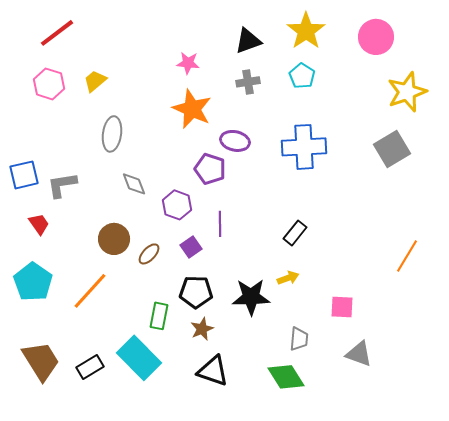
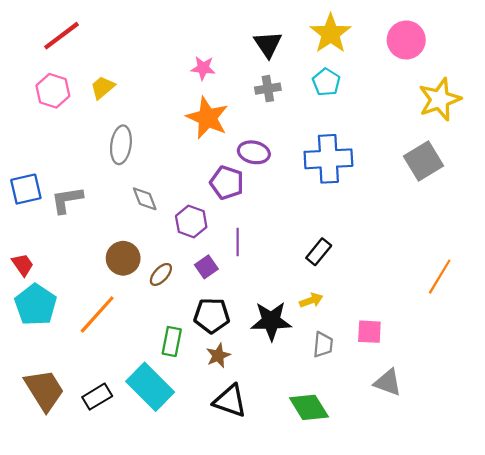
black triangle: (248, 41) -> (268, 44), turned -44
red trapezoid: (39, 224) -> (23, 265), moved
gray trapezoid: (299, 339) -> (323, 345), moved

